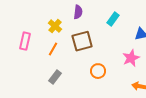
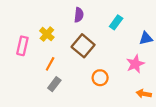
yellow cross: (55, 26) -> (47, 34), moved
brown square: (82, 41) -> (83, 46), turned -35
orange line: (53, 49) -> (50, 64), moved

